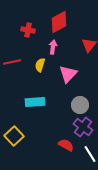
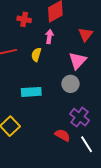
pink triangle: (68, 74) -> (78, 61), moved
gray circle: (80, 105) -> (70, 84), moved

